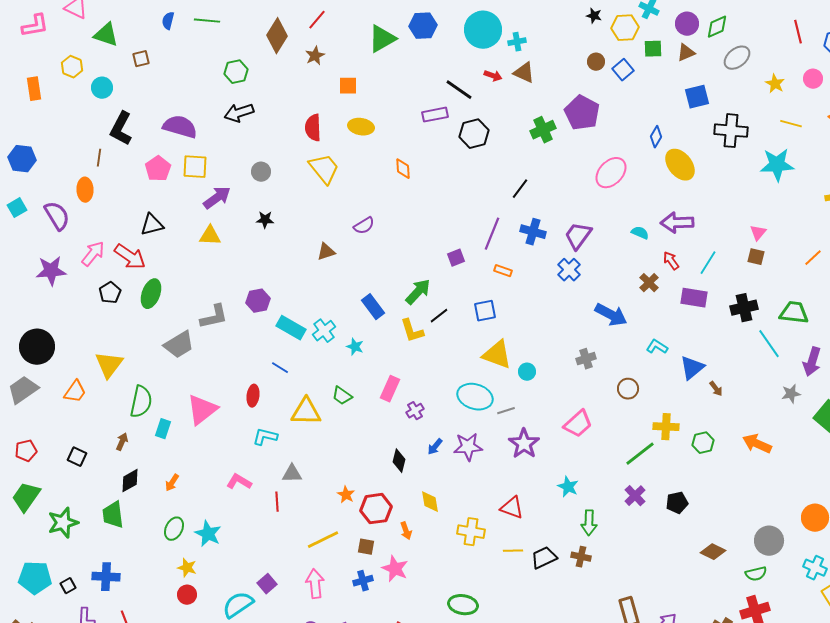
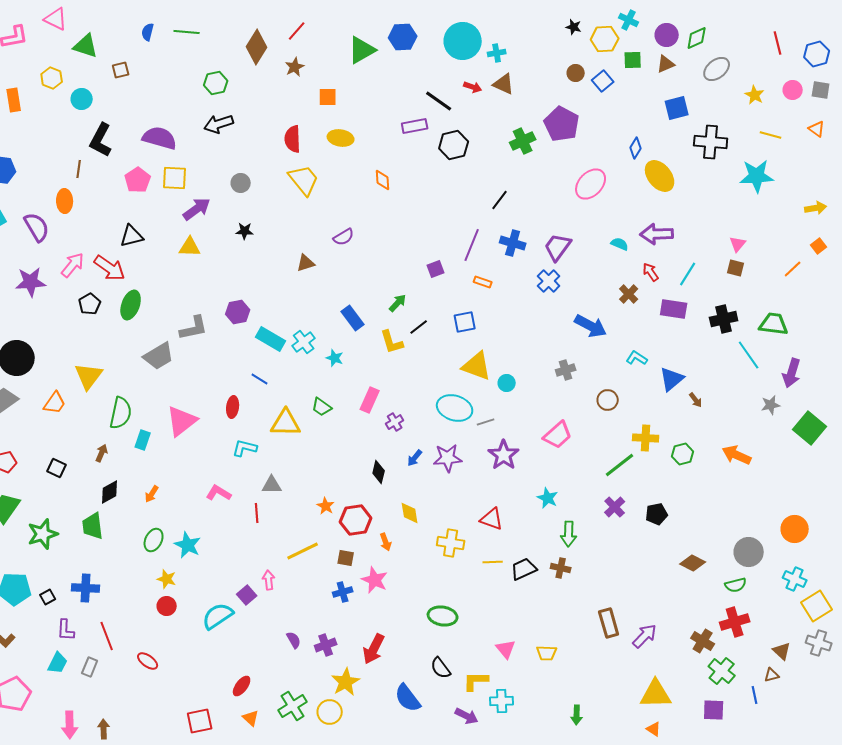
green arrow: (418, 292) -> (398, 303), size x0.7
pink arrow: (315, 584) -> (269, 580), moved, size x0.7

